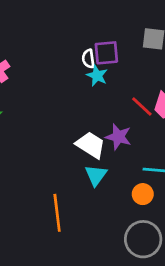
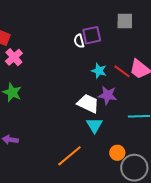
cyan star: (97, 76) -> (99, 71), moved
orange circle: (143, 194) -> (117, 153), moved
orange line: (57, 213) -> (69, 156), turned 64

